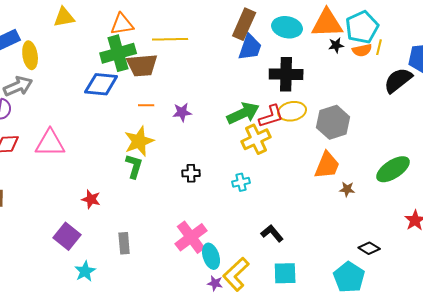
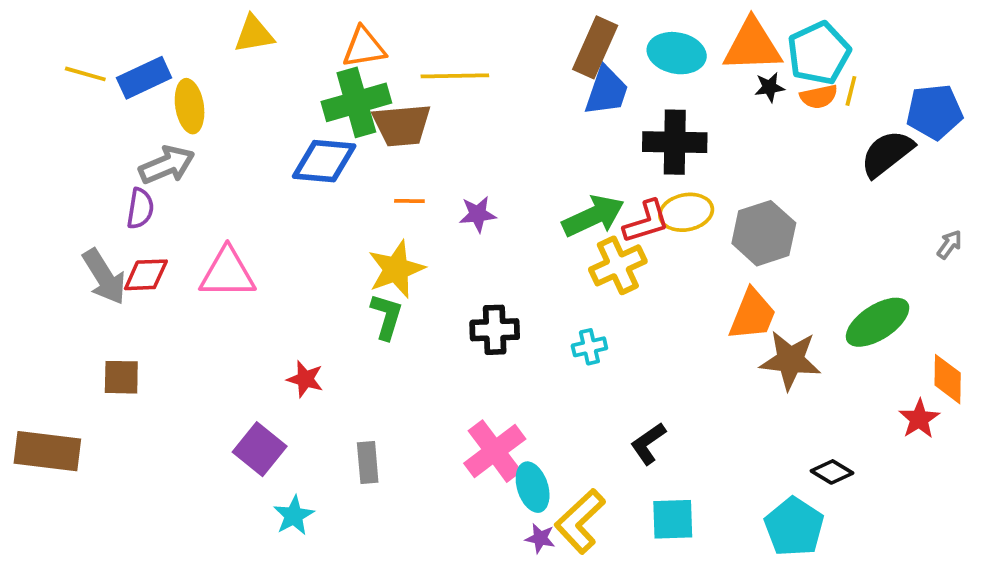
black cross: (191, 173) -> (495, 330), size x1.4
brown star: (347, 189) -> (790, 360), size x2.0
black L-shape: (272, 233) -> (648, 444), turned -85

